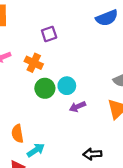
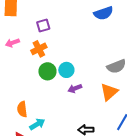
purple square: (49, 34) -> (43, 26), moved
orange cross: (34, 63) -> (39, 49), turned 35

